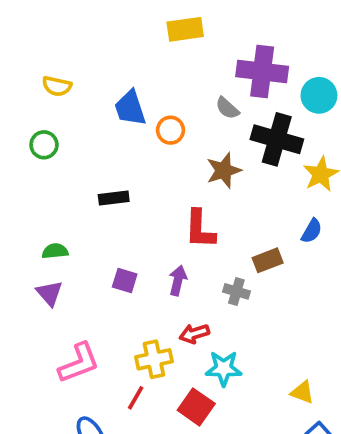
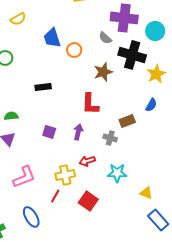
yellow semicircle: (57, 86) -> (18, 19), moved, turned -42
cyan star: (224, 368) -> (117, 173), moved

